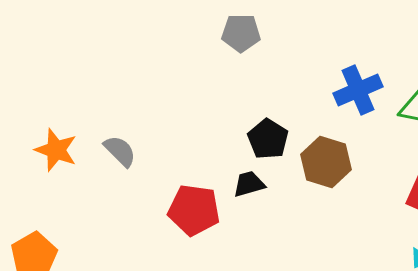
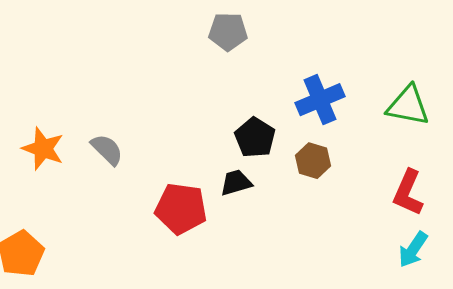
blue cross: (358, 90) -> (320, 100), moved
brown hexagon: (326, 162) -> (313, 161), size x0.7

